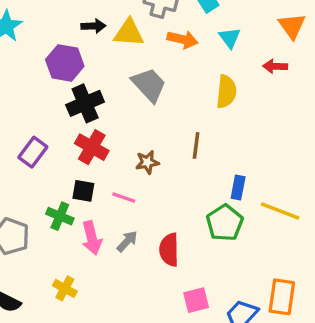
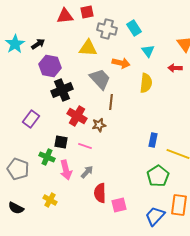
black arrow: (93, 26) -> (38, 44), moved, turned -32
orange arrow: (183, 39) -> (121, 63), moved
brown line: (196, 145) -> (111, 102), moved
red cross: (92, 147) -> (77, 116), moved
green pentagon: (225, 223) -> (158, 176), moved
red semicircle: (169, 250) -> (100, 193), moved
pink square: (196, 300) -> (119, 205), moved

